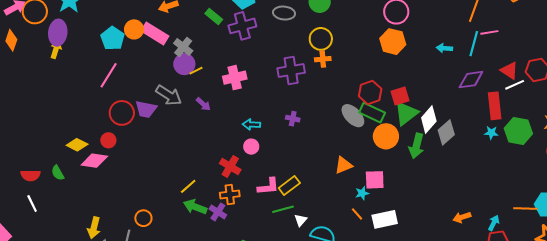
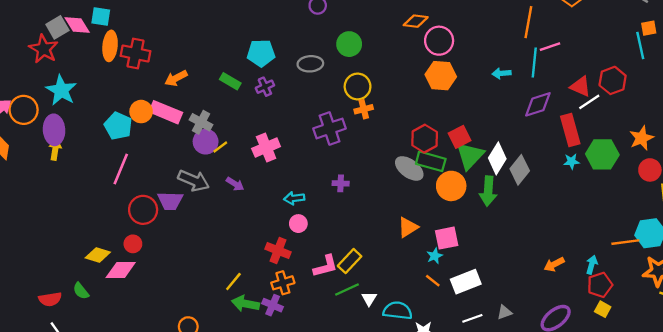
purple cross: (242, 26) -> (265, 87), size x0.6

